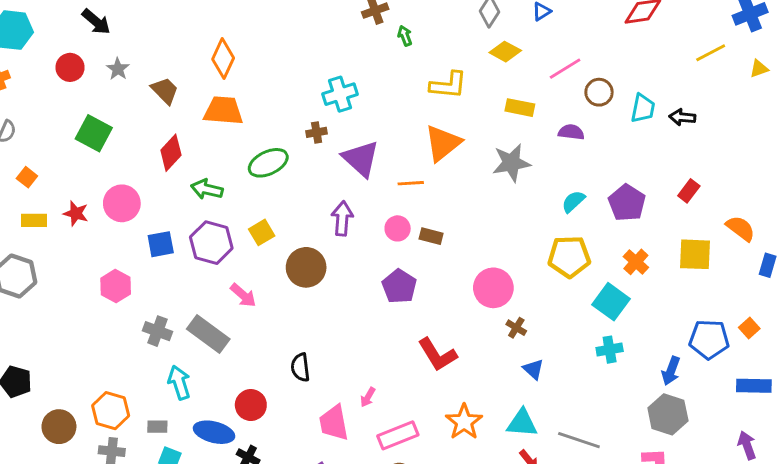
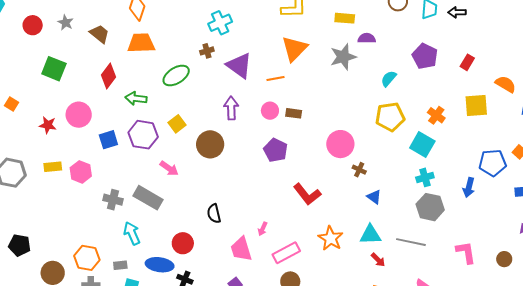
purple semicircle: (571, 132) -> (367, 38), moved
purple pentagon: (627, 203) -> (425, 56), moved
yellow rectangle: (34, 220) -> (53, 167), moved
gray hexagon: (668, 414) -> (430, 207), moved

